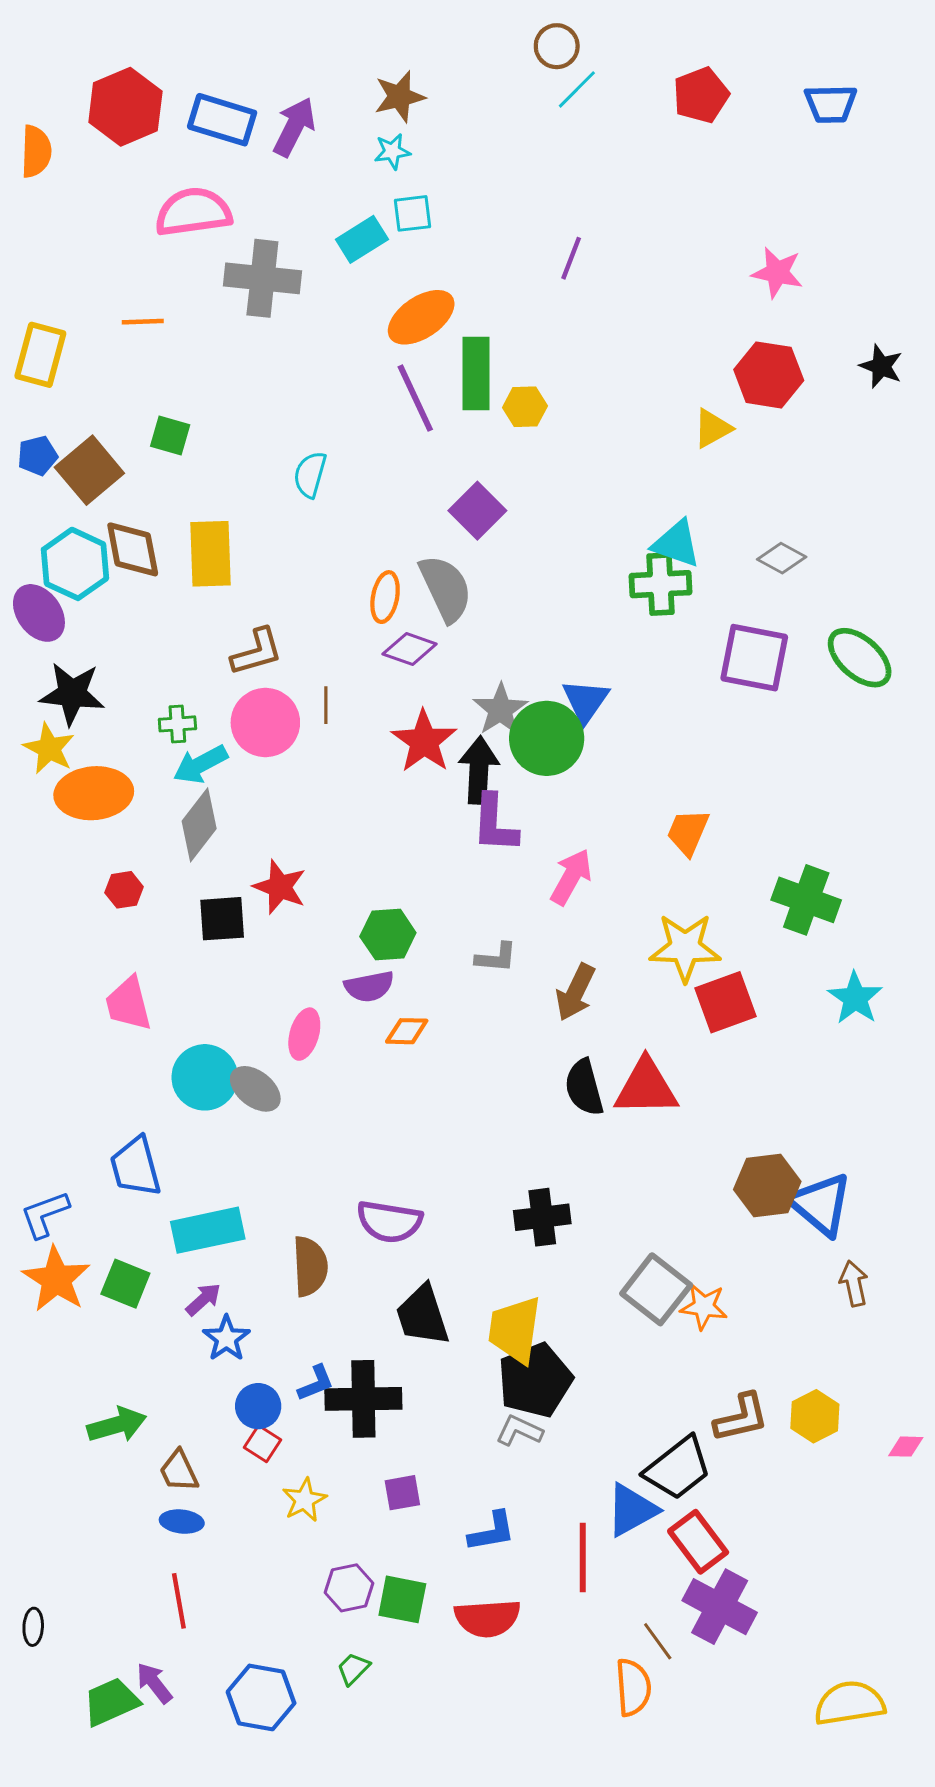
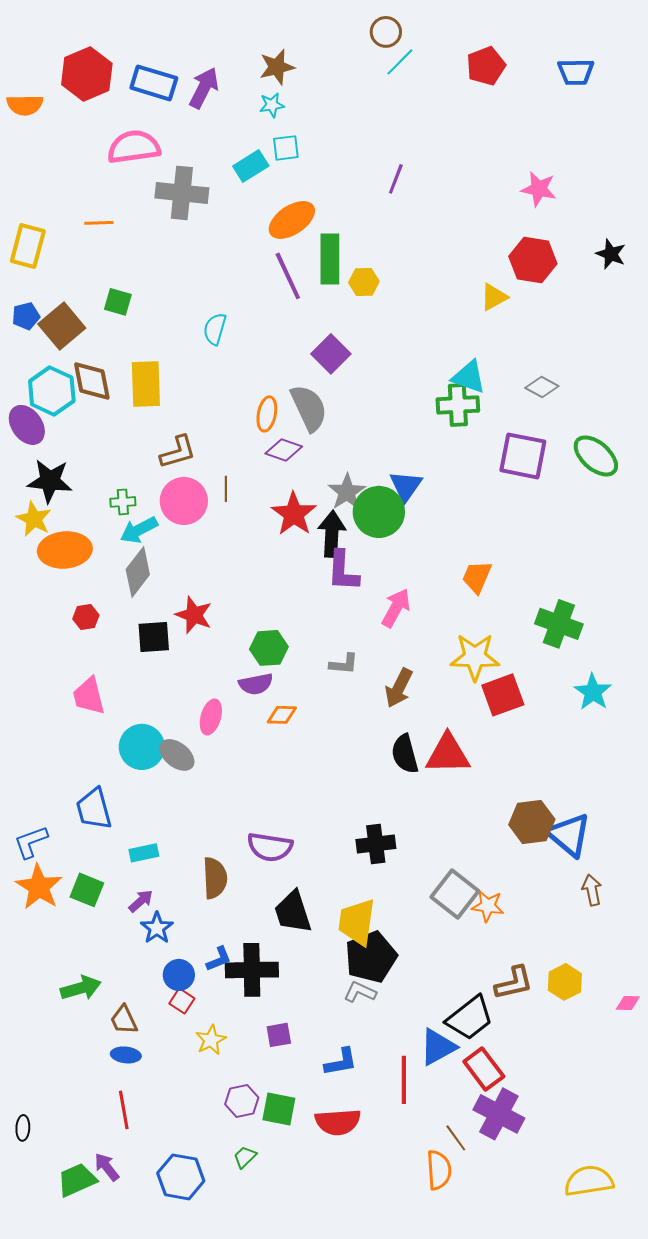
orange semicircle: (36, 151) -> (25, 105), turned 87
cyan rectangle: (208, 1230) -> (144, 853), size x0.6

